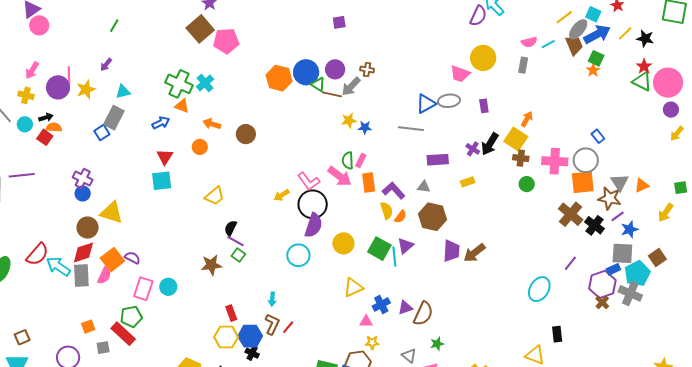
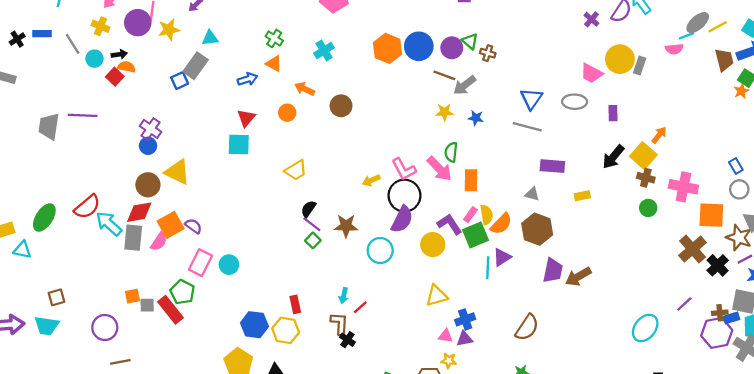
gray ellipse: (578, 29) -> (698, 23), moved
cyan line: (548, 44) -> (687, 36), moved
gray rectangle: (523, 65) -> (640, 66), moved
cyan cross: (205, 83) -> (324, 50), moved
green cross: (179, 84) -> (274, 38), size x0.6
green triangle: (318, 84) -> (470, 41), moved
gray arrow: (351, 86) -> (465, 85), moved
blue triangle: (426, 104) -> (531, 99), moved, turned -35
yellow star: (349, 120) -> (444, 112), moved
purple cross: (473, 149) -> (591, 19), moved
pink rectangle: (361, 160) -> (470, 215), moved
gray circle: (586, 160) -> (739, 189), moved, size x0.7
purple L-shape: (394, 191) -> (450, 224), moved
orange semicircle: (401, 217) -> (501, 224), size x1.5
green square: (379, 249) -> (475, 235), moved, turned 30
brown star: (211, 265) -> (346, 226), moved
brown cross: (602, 302) -> (720, 313), moved, turned 32
purple triangle: (405, 308) -> (465, 339), moved
brown semicircle: (423, 314) -> (527, 328), moved
green pentagon: (131, 317) -> (182, 292), turned 30
brown L-shape: (272, 324) -> (339, 324), turned -30
red line: (288, 327) -> (360, 307), moved
blue hexagon: (250, 336) -> (254, 325), moved
gray square: (103, 348) -> (147, 305), moved
black cross: (252, 353) -> (347, 340), moved

